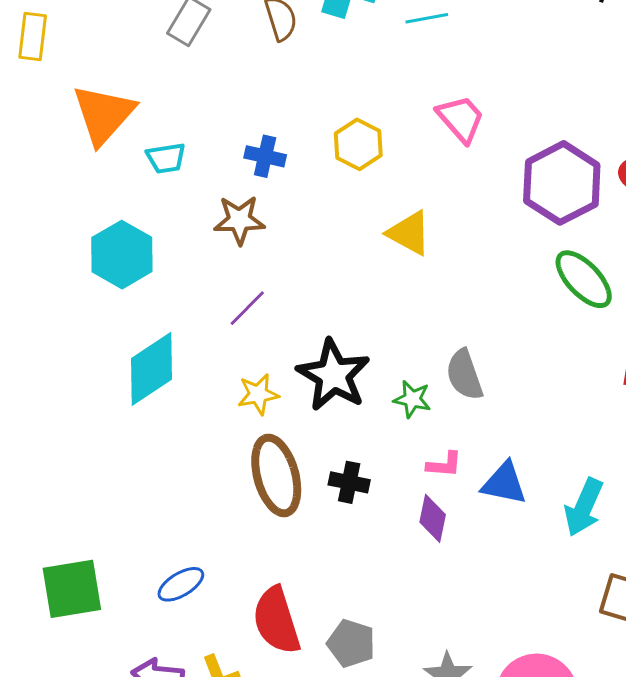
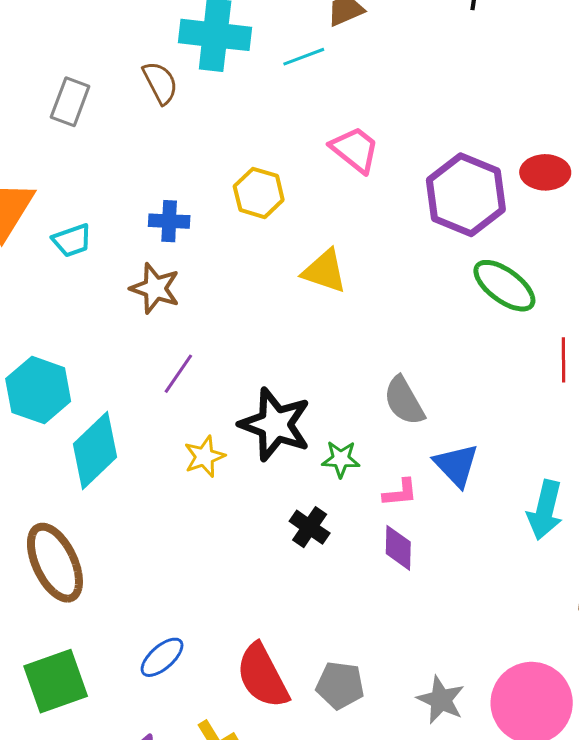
brown star: (239, 220) -> (155, 288), turned 30
cyan hexagon: (122, 255) -> (38, 390), moved
green star: (412, 399) -> (341, 459), moved
brown ellipse: (276, 475) -> (55, 563), moved
black cross: (349, 482) -> (310, 527), turned 33
blue triangle: (504, 483) -> (456, 465), moved, turned 45

